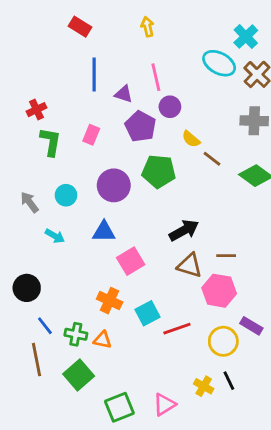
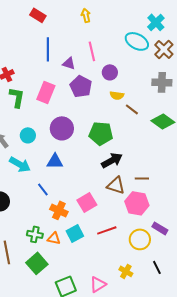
purple circle: (170, 107) -> (110, 72), moved
pink rectangle: (91, 135) -> (46, 92), size x1.5
yellow semicircle: (191, 139) -> (117, 95), turned -32
green pentagon: (159, 171) -> (101, 133), moved
cyan arrow: (55, 236) -> (20, 164), size x1.5
pink square: (131, 261) -> (87, 202), moved
cyan square: (147, 313) -> (75, 233), moved
blue line: (45, 326) -> (43, 189), moved
black line: (229, 381) -> (157, 267), moved

